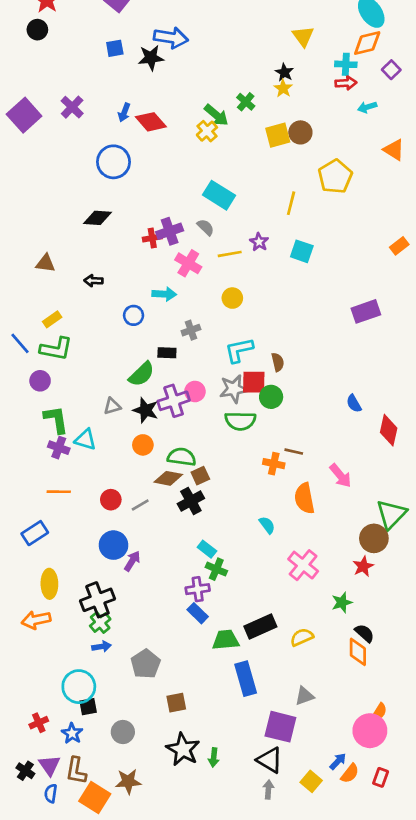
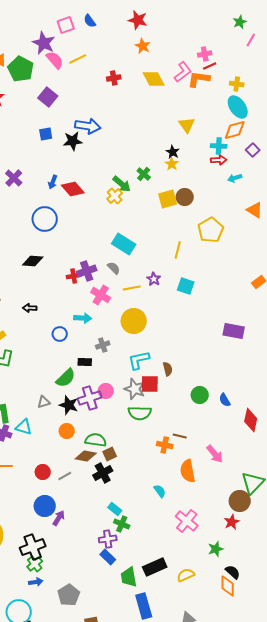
yellow circle: (232, 298) -> (134, 321), size x1.6
purple rectangle: (366, 311) -> (234, 331), turned 30
gray star: (234, 389) -> (135, 389), turned 30
green circle: (271, 397) -> (200, 395), moved
green trapezoid: (226, 640) -> (129, 577), turned -95

